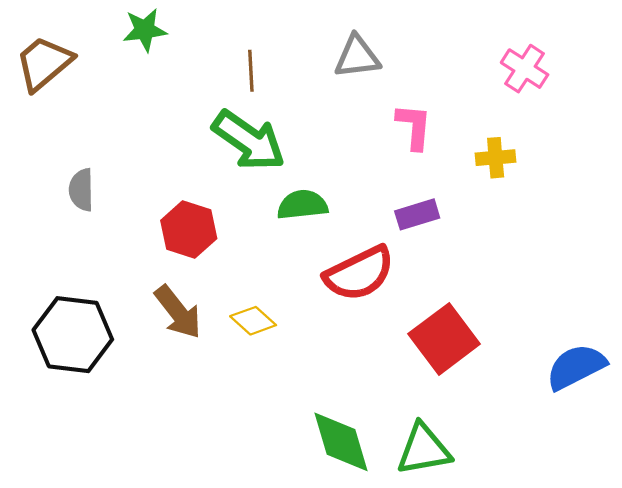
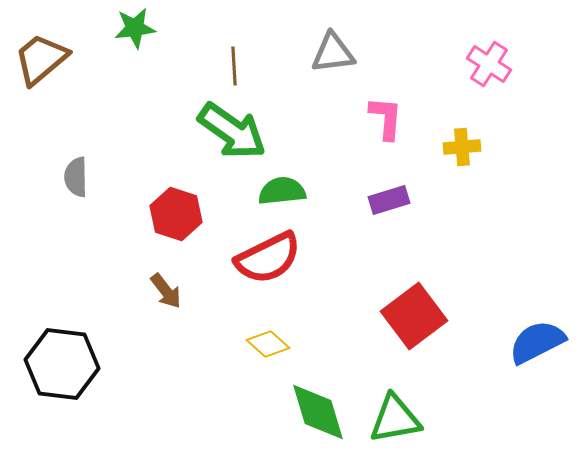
red semicircle: (359, 274) -> (268, 258), moved
brown arrow: (178, 312) -> (166, 291), size x0.7
yellow diamond: (253, 321) -> (268, 344), moved
black hexagon: (73, 335) -> (62, 364), moved

